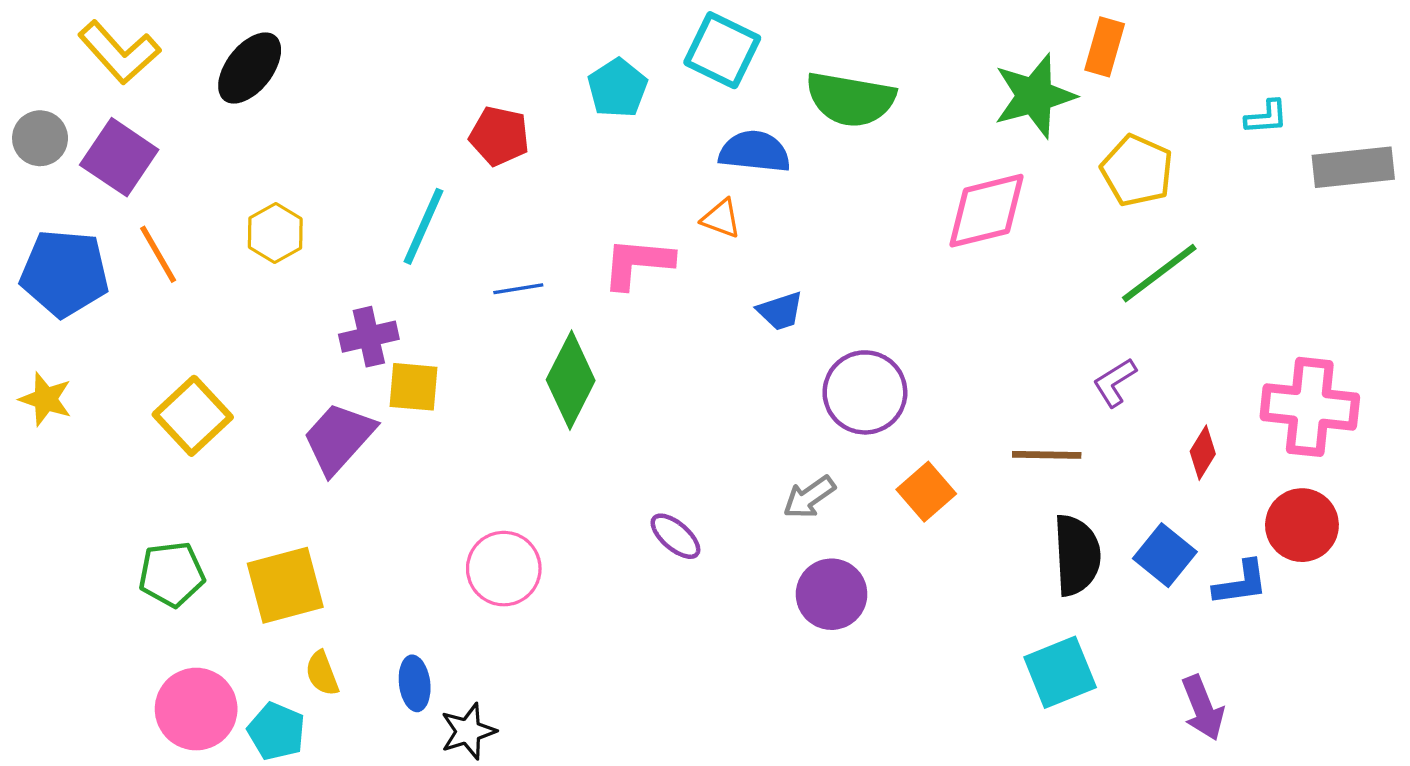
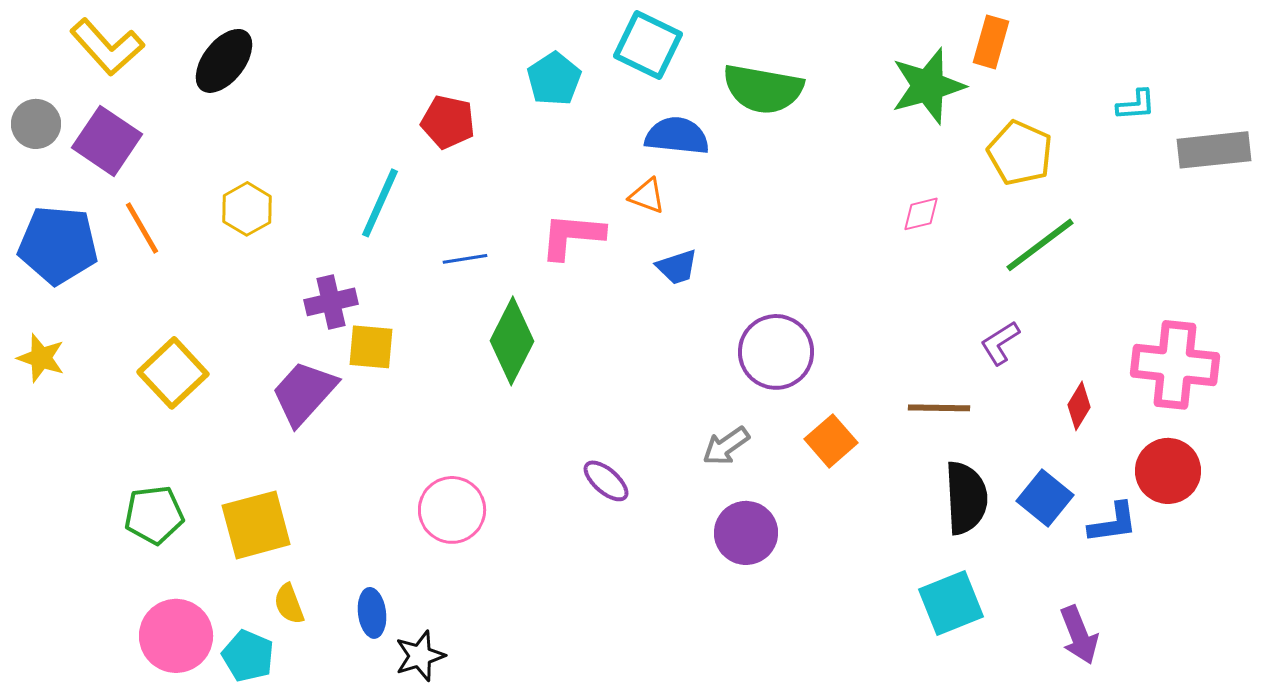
pink diamond: (986, 211) -> (921, 214), moved, size x0.5
blue trapezoid: (780, 311) -> (677, 267), moved

